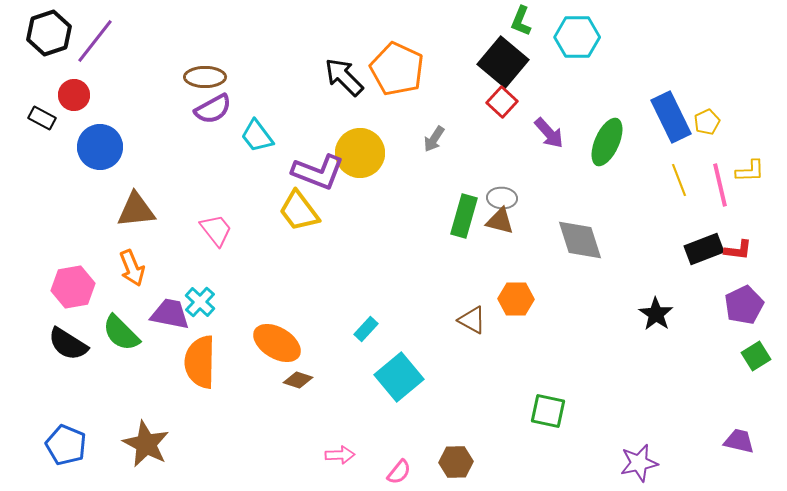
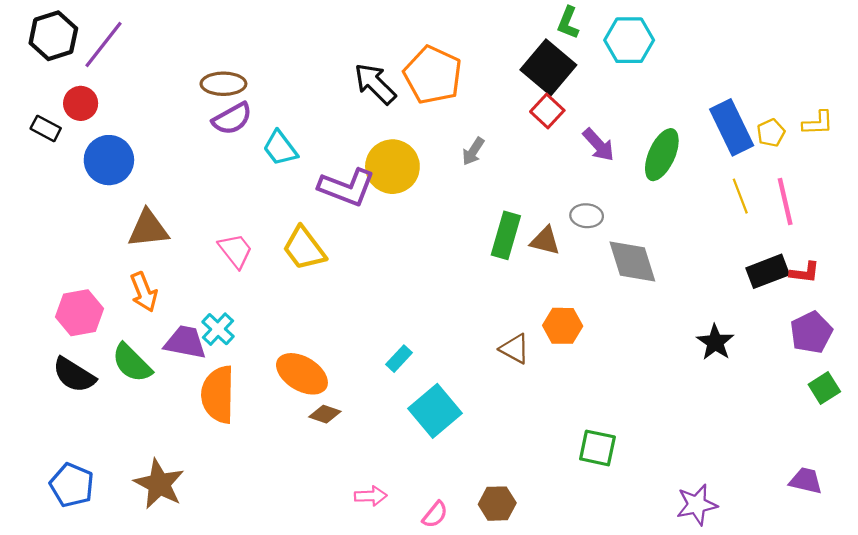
yellow L-shape: (750, 171) -> (818, 123), moved
gray ellipse: (502, 198) -> (587, 216), moved
yellow trapezoid: (299, 211) -> (304, 248), moved

